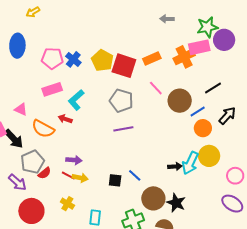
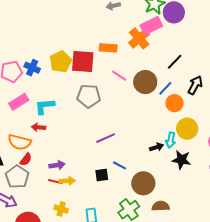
orange rectangle: (152, 59) -> (108, 48), turned 42
yellow pentagon: (102, 60) -> (61, 62), turned 30
cyan L-shape: (76, 100) -> (45, 106), turned 50
purple line: (123, 129) -> (106, 138), moved
cyan arrow: (190, 163) -> (171, 140), size x0.7
red semicircle: (44, 173) -> (26, 159), moved
black star: (176, 203) -> (181, 160), moved

